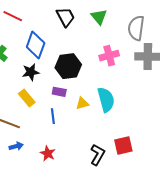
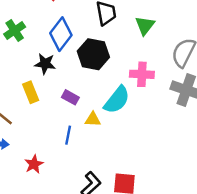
black hexagon: (68, 66) -> (93, 54), moved
cyan semicircle: (106, 100) -> (117, 100), moved, turned 35
blue line: (53, 116) -> (68, 135), moved

